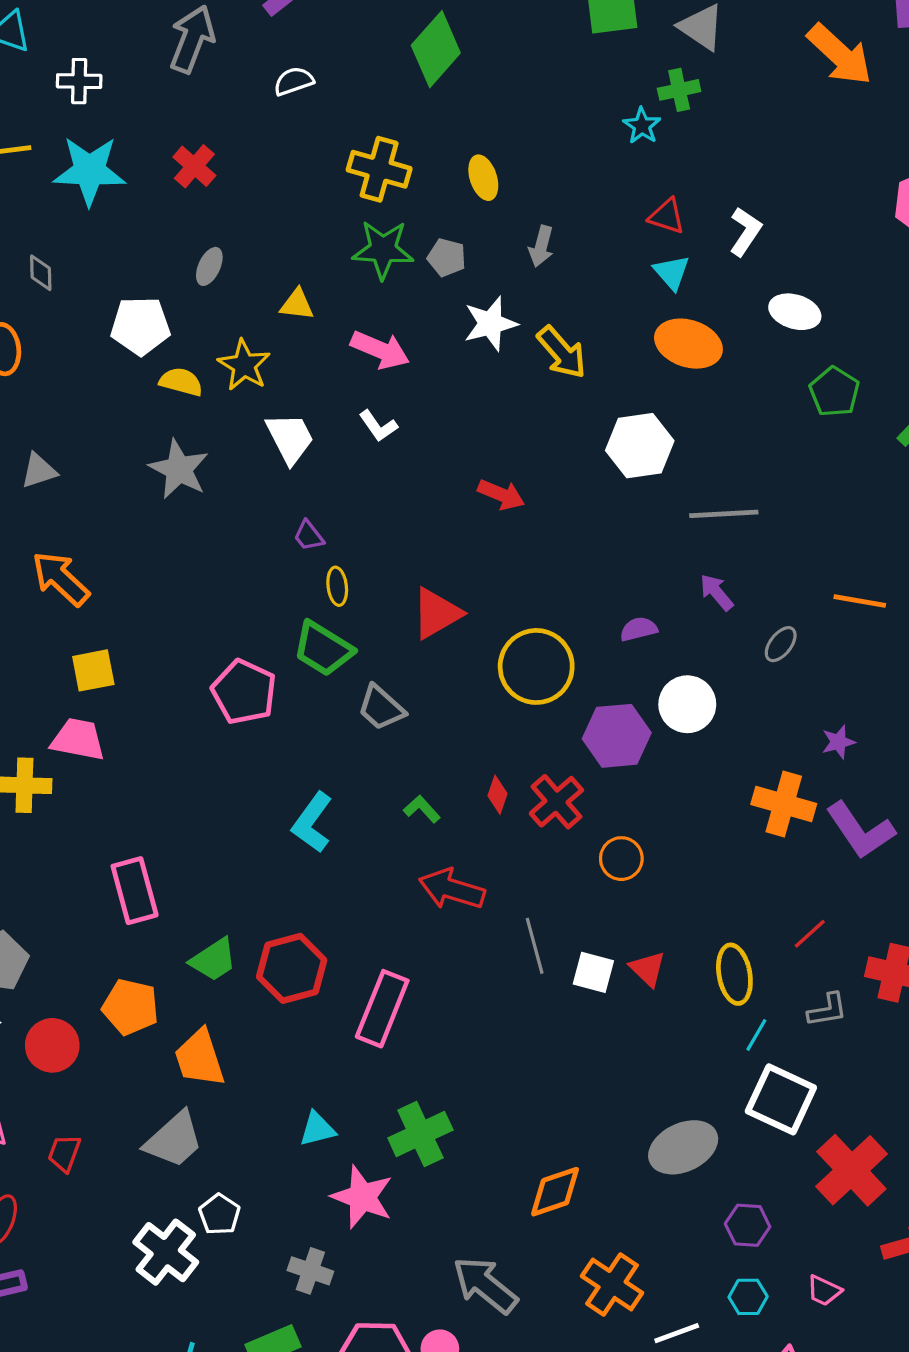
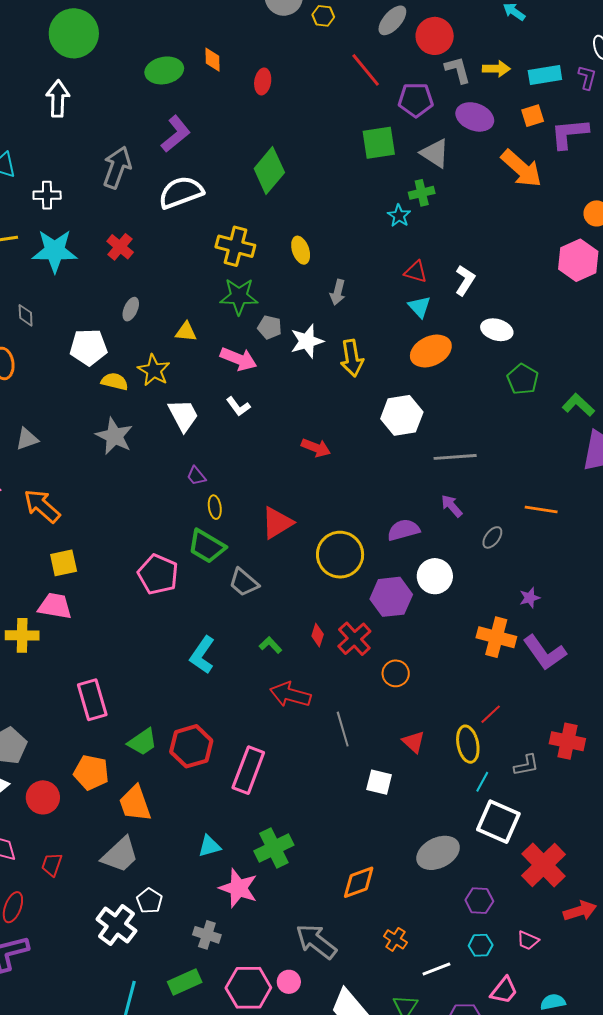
white semicircle: (294, 81) -> (181, 192), size x1.8
gray pentagon: (447, 257) -> (270, 327), moved
orange ellipse: (688, 344) -> (431, 351), turned -42
yellow arrow: (562, 352) -> (352, 358), turned 33
purple semicircle: (639, 629) -> (403, 530), size x1.4
red line: (810, 934) -> (491, 714), moved
white square: (593, 972) -> (379, 782), moved
orange cross: (612, 1284) -> (395, 939), size x0.6

